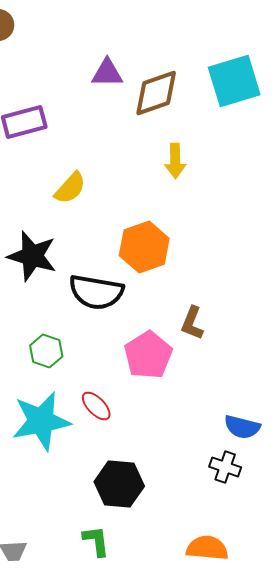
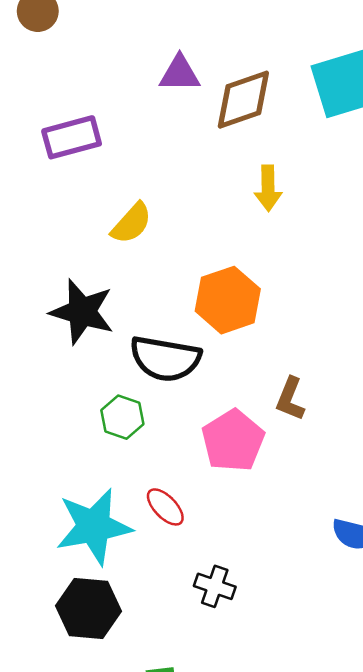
green hexagon: (46, 351) -> (122, 417), moved
black cross: (225, 467) -> (215, 586), moved
black hexagon: (119, 484) -> (89, 608), moved

